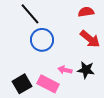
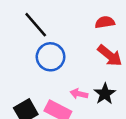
black star: (86, 70) -> (105, 94), turned 30

